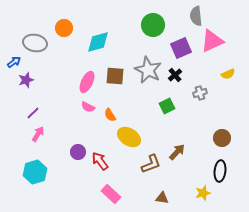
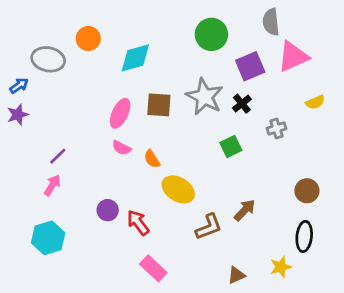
purple star: (26, 80) -> (18, 115), moved
purple line: (33, 113) -> (58, 156), moved
brown triangle: (162, 198) -> (236, 275), moved, turned -32

